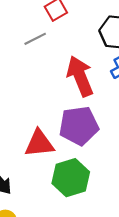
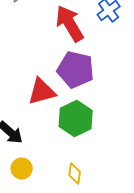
purple pentagon: (79, 126) -> (76, 70), turned 30

